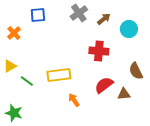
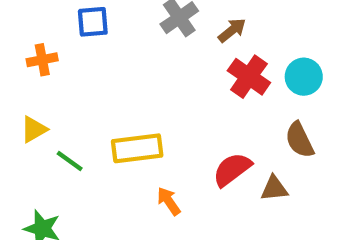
cyan circle: (129, 29) -> (304, 77), moved
orange cross: (14, 33) -> (42, 60), turned 32
red cross: (99, 51) -> (249, 77), moved, turned 30

